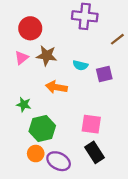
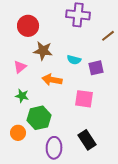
pink triangle: (22, 58) -> (20, 67), moved
pink square: (91, 124) -> (84, 99), moved
orange circle: (36, 154) -> (18, 133), moved
purple ellipse: (59, 161) -> (54, 148), turned 65

